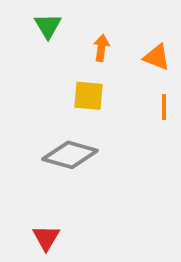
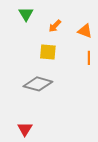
orange arrow: (101, 48) -> (55, 26), turned -144

